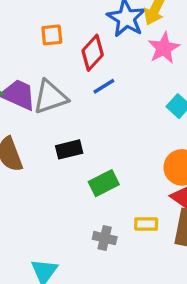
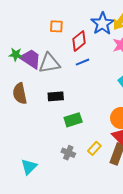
yellow rectangle: (146, 224) -> (94, 148), turned -56

